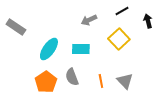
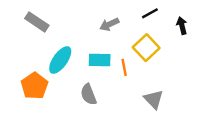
gray rectangle: (16, 27) -> (37, 22), moved
orange line: (101, 81) -> (124, 67), moved
orange pentagon: (46, 82) -> (34, 86), moved

